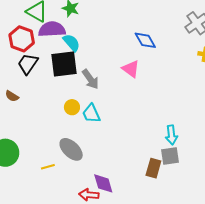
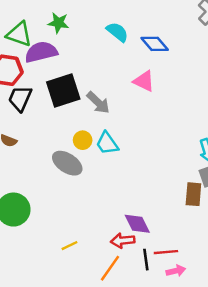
cyan semicircle: (72, 43) -> (117, 32), moved
gray ellipse: (71, 149) -> (67, 163), moved
yellow line: (48, 167) -> (70, 246), moved

